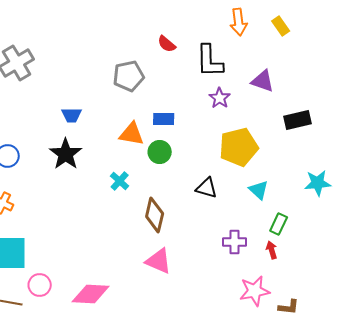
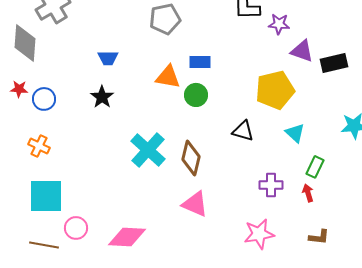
purple triangle: (263, 81) -> (302, 51), moved
purple star: (220, 98) -> (279, 24), moved, turned -30
black star: (66, 154) -> (102, 97), size x0.7
cyan cross: (120, 181) -> (148, 150), moved, size x1.8
pink star: (255, 291) -> (259, 234), moved
brown L-shape: (289, 307) -> (319, 237), moved

